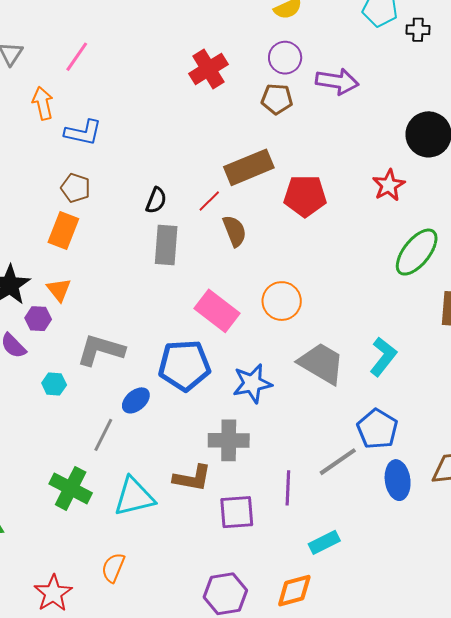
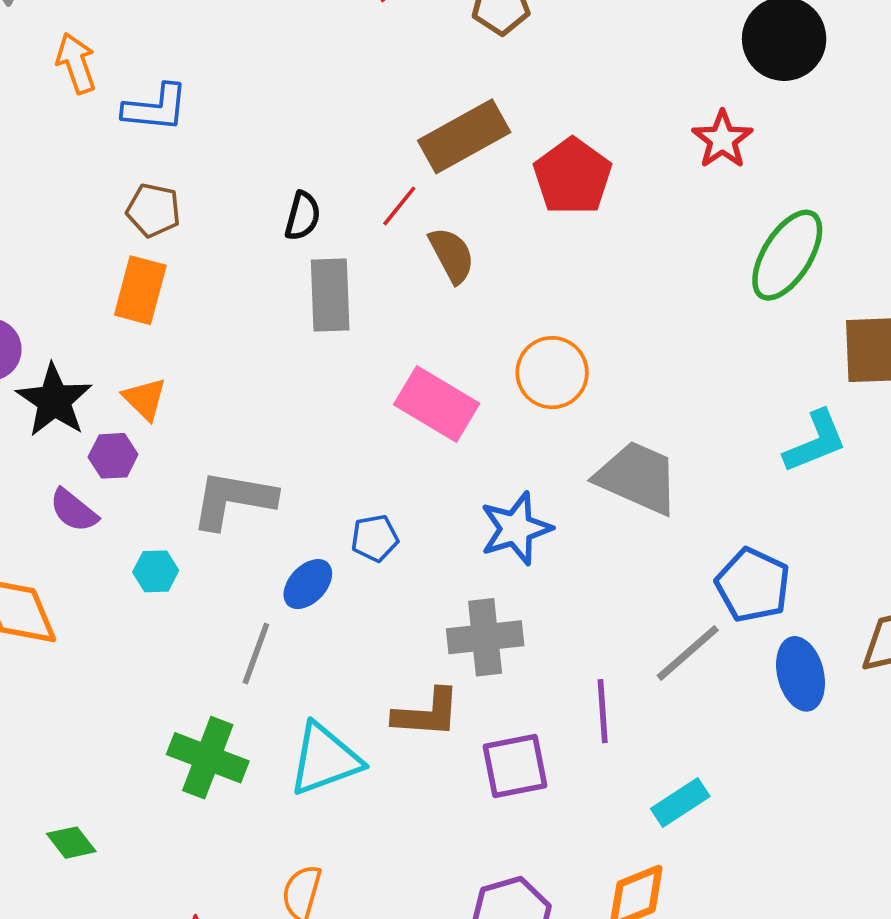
red pentagon: (305, 196) -> (573, 176), turned -30
cyan L-shape: (383, 357) -> (815, 442), moved, turned 36
blue pentagon: (184, 365) -> (375, 538), moved, size x0.5

